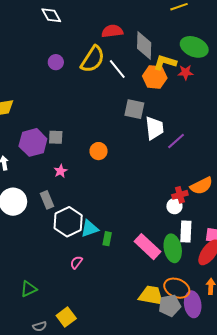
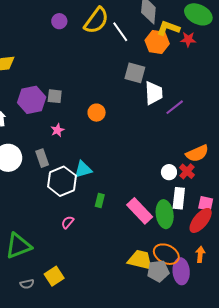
red cross: (180, 195) -> (187, 171), moved, turned -35
cyan triangle: (90, 229) -> (83, 169), moved
green triangle: (29, 289) -> (18, 246), size x1.6

